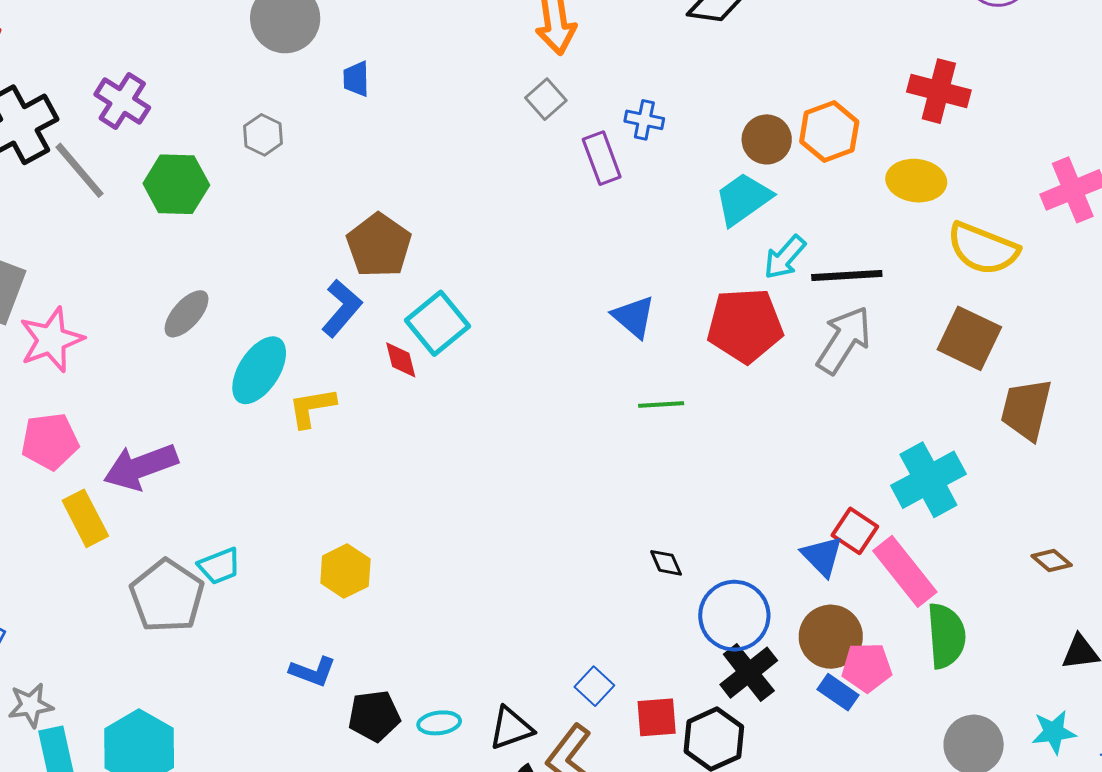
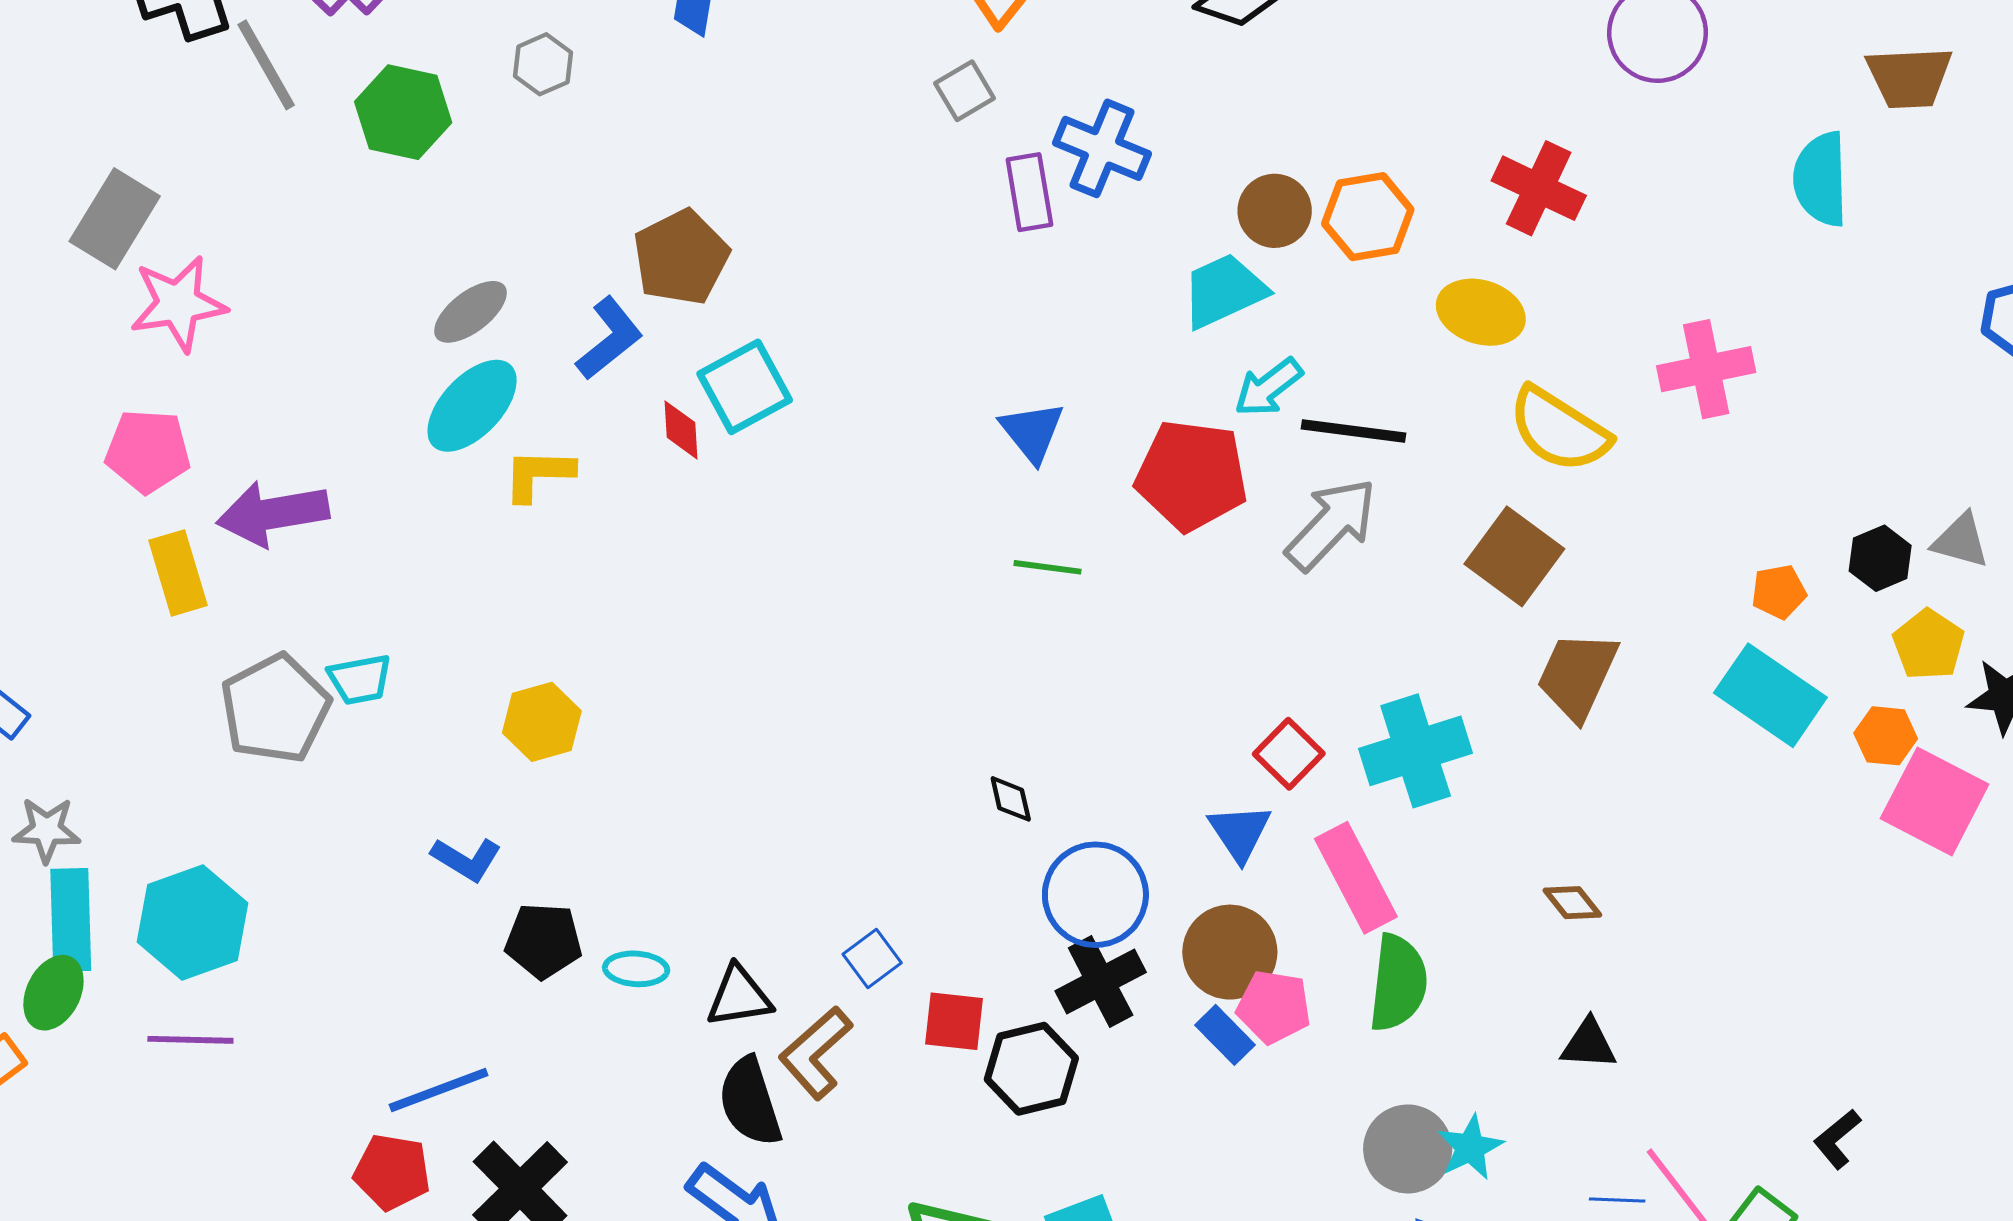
blue cross: (644, 120) -> (1102, 148), size x1.6
gray ellipse: (187, 314) -> (470, 312), moved
red square: (855, 531) -> (1289, 754), moved
cyan star: (1054, 732) -> (1470, 1147), moved, turned -30

